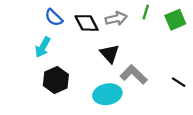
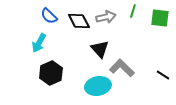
green square: (175, 20) -> (160, 18), turned 30

